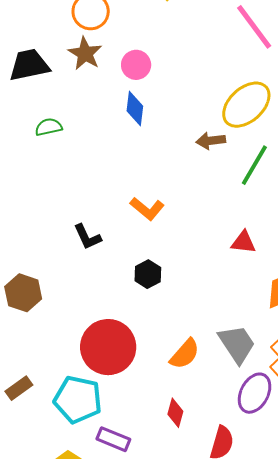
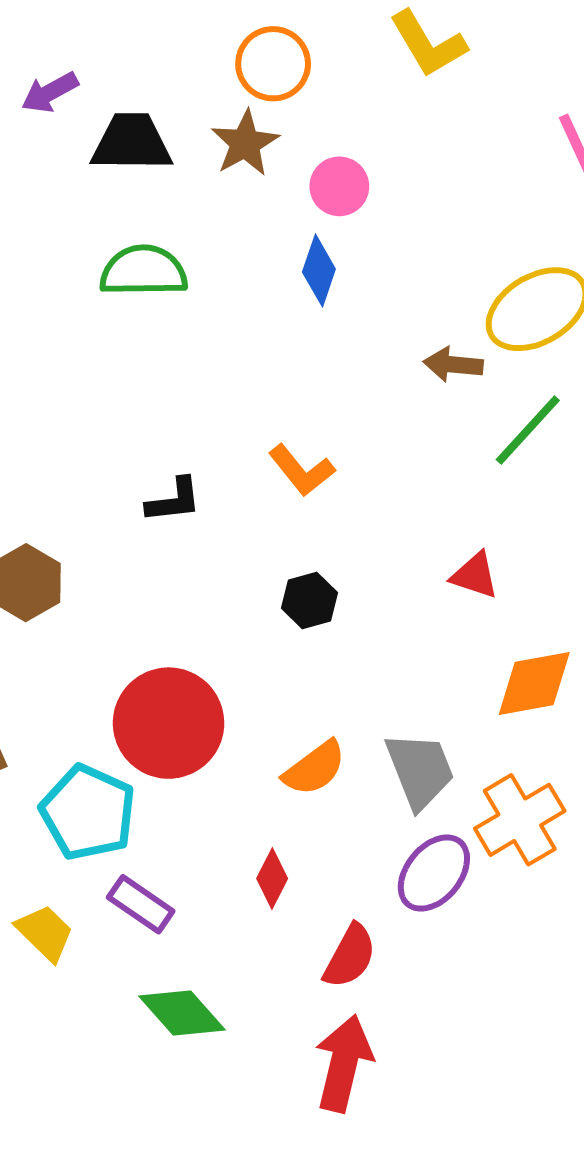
green semicircle: (49, 127) -> (144, 271), size x1.6
black L-shape: (87, 237) -> (174, 500), turned -84
black hexagon: (148, 274) -> (309, 600), moved

